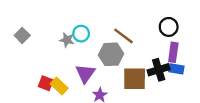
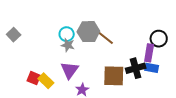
black circle: (169, 27) -> (159, 39), moved
gray star: (67, 40) -> (68, 45), moved
gray hexagon: (111, 54) -> (88, 32), moved

